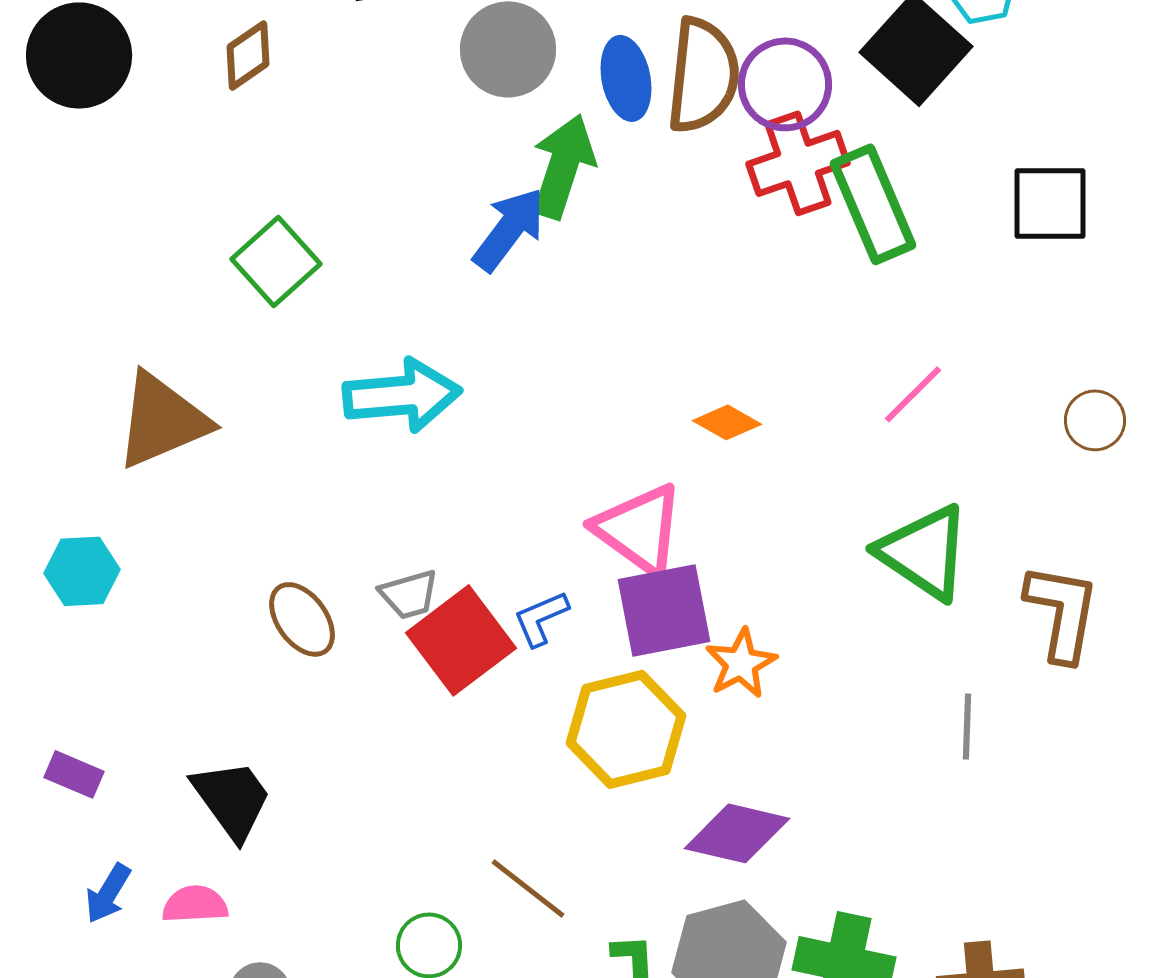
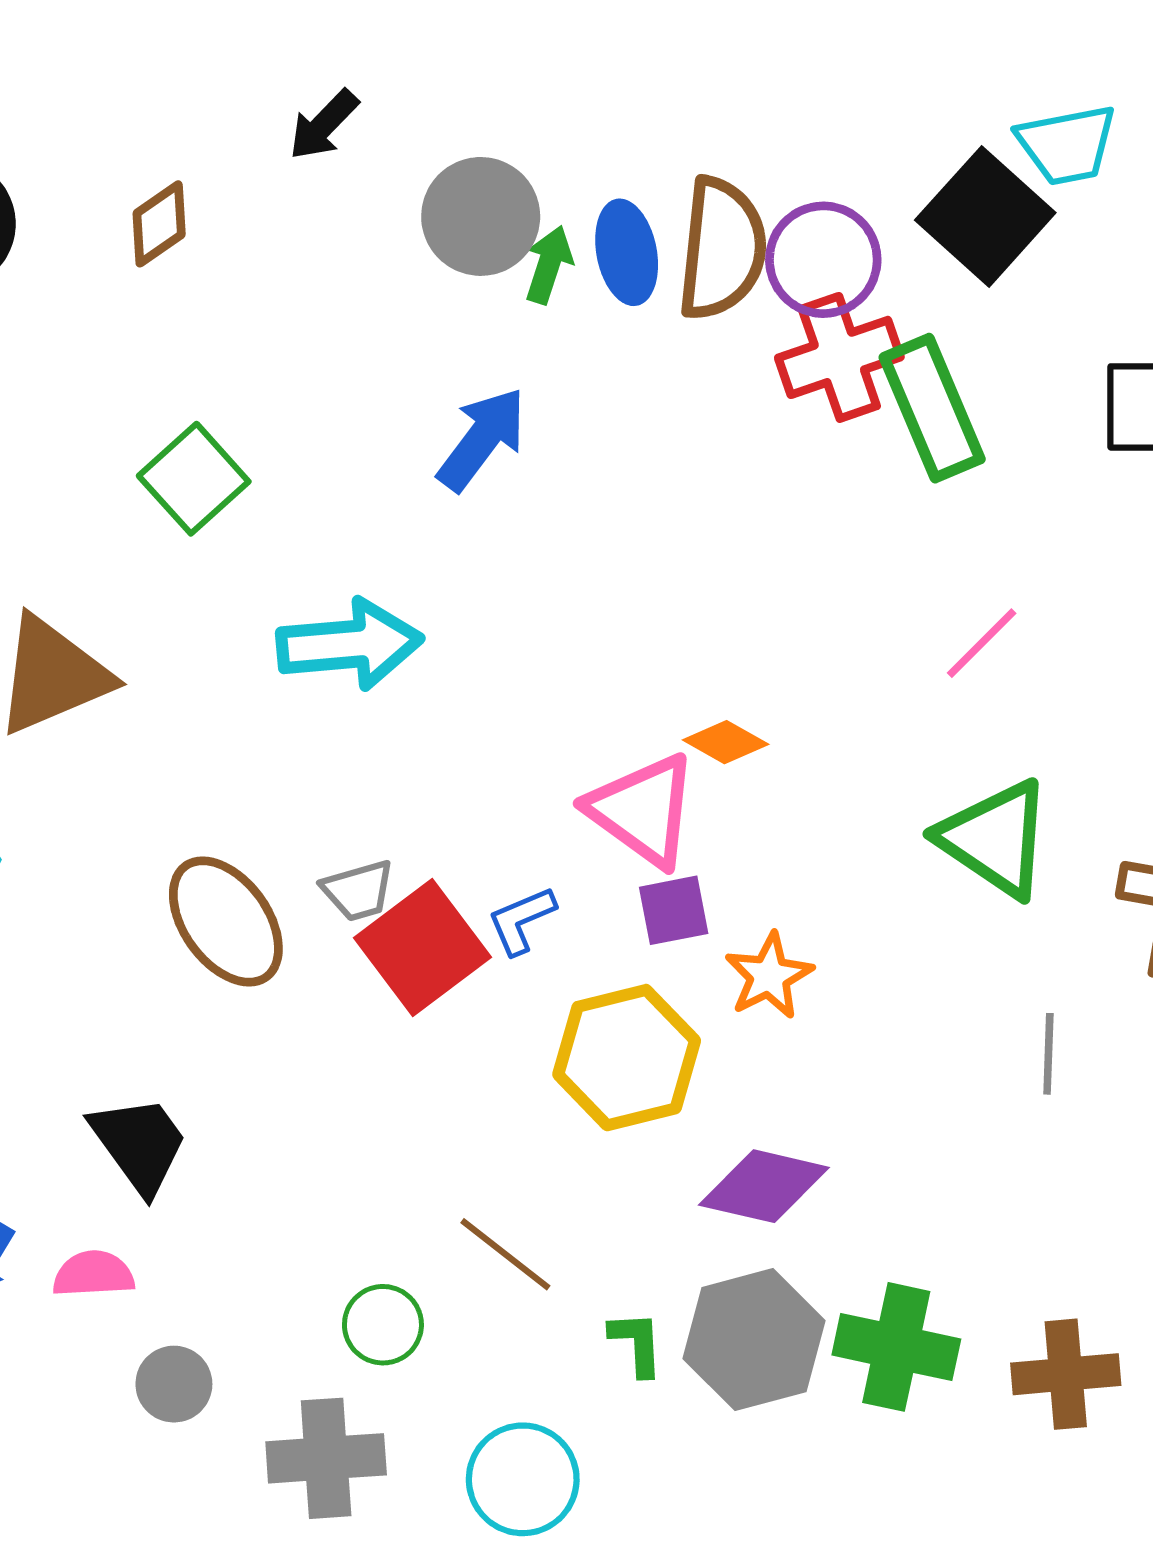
green arrow: (563, 166) -> (549, 265), moved, size x0.6
orange diamond: (727, 422) -> (726, 742), moved
purple square: (664, 610) -> (674, 910), size x0.6
brown ellipse: (302, 619) -> (226, 921), size x1.4

